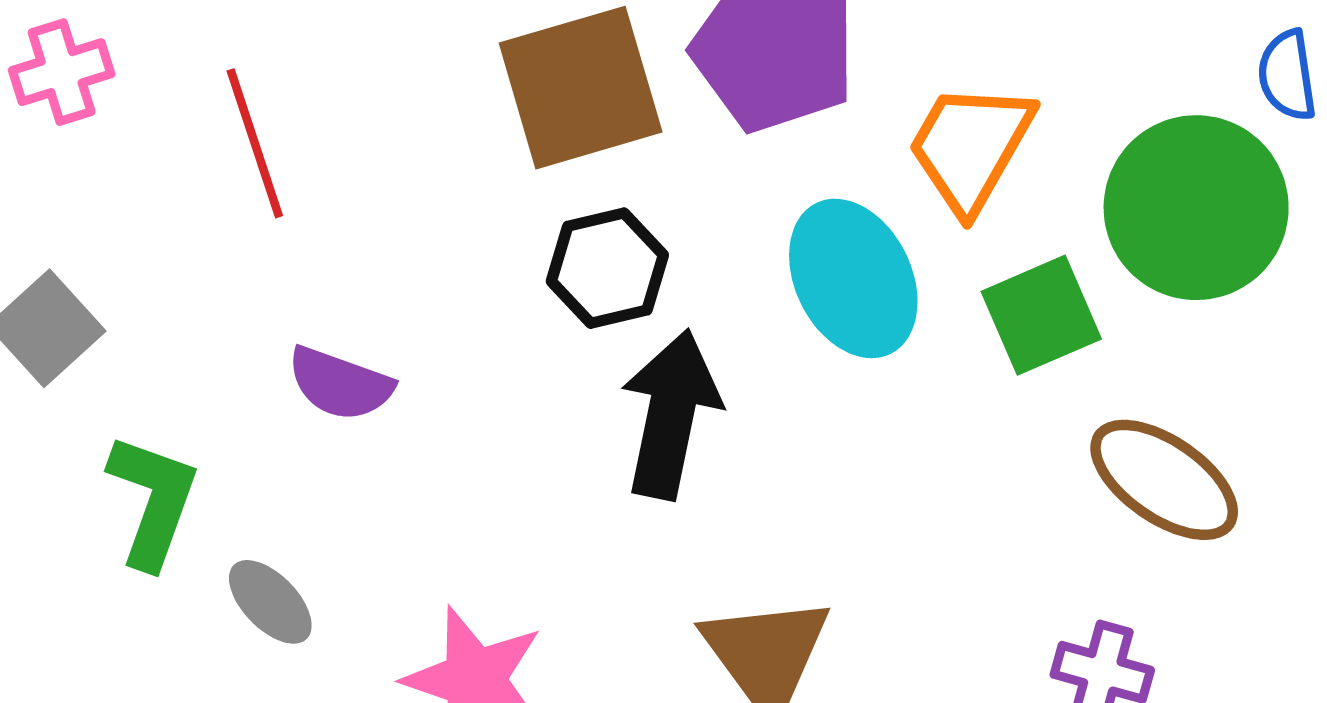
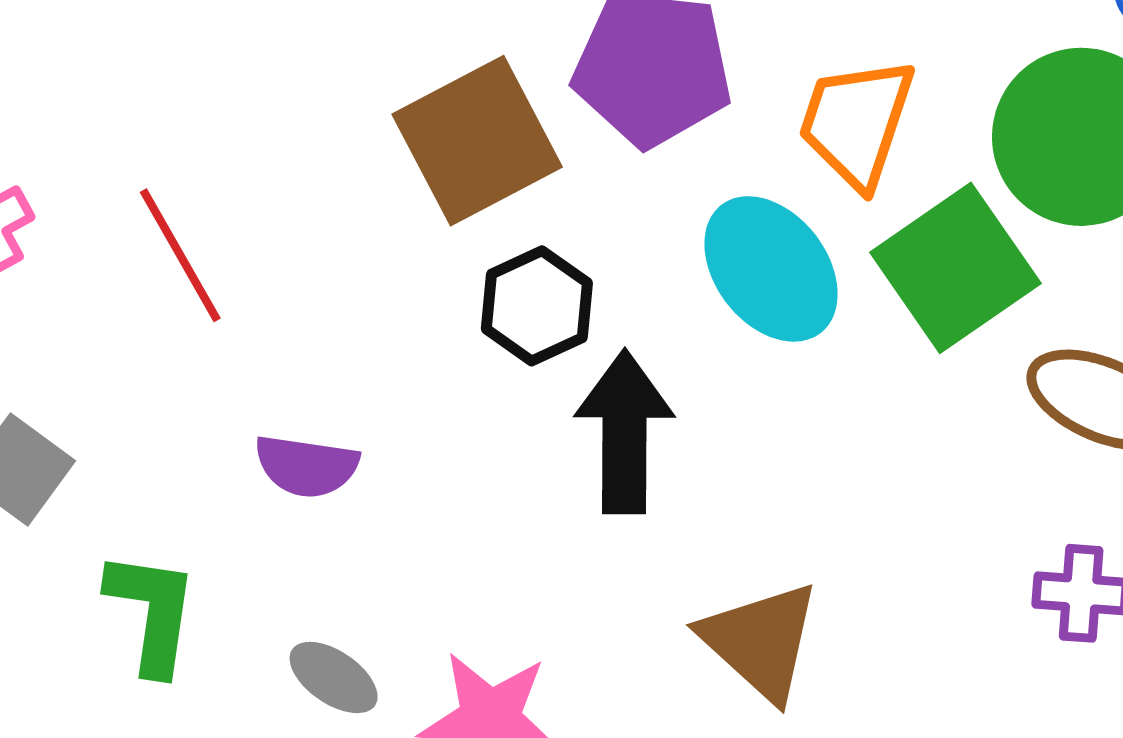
green square: (1041, 315) -> (955, 268), size x1.4
gray ellipse: (270, 602) -> (334, 677), moved

